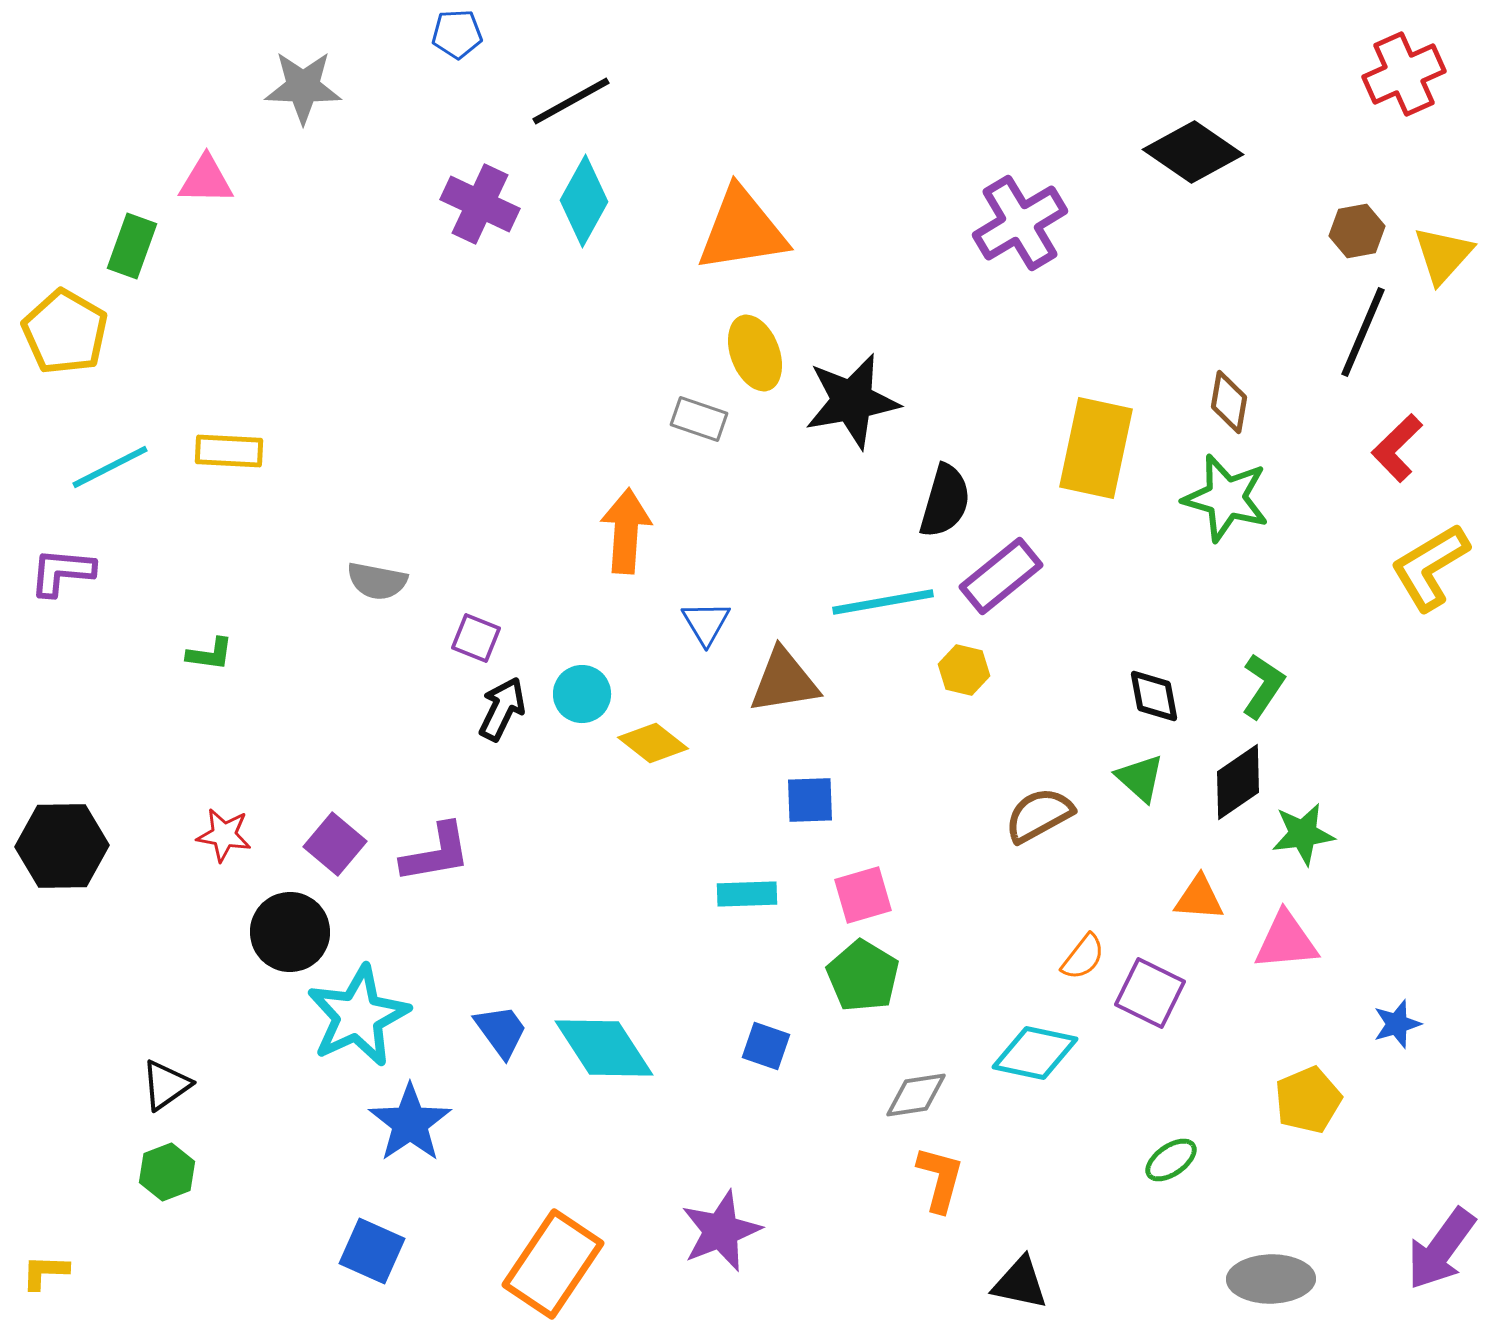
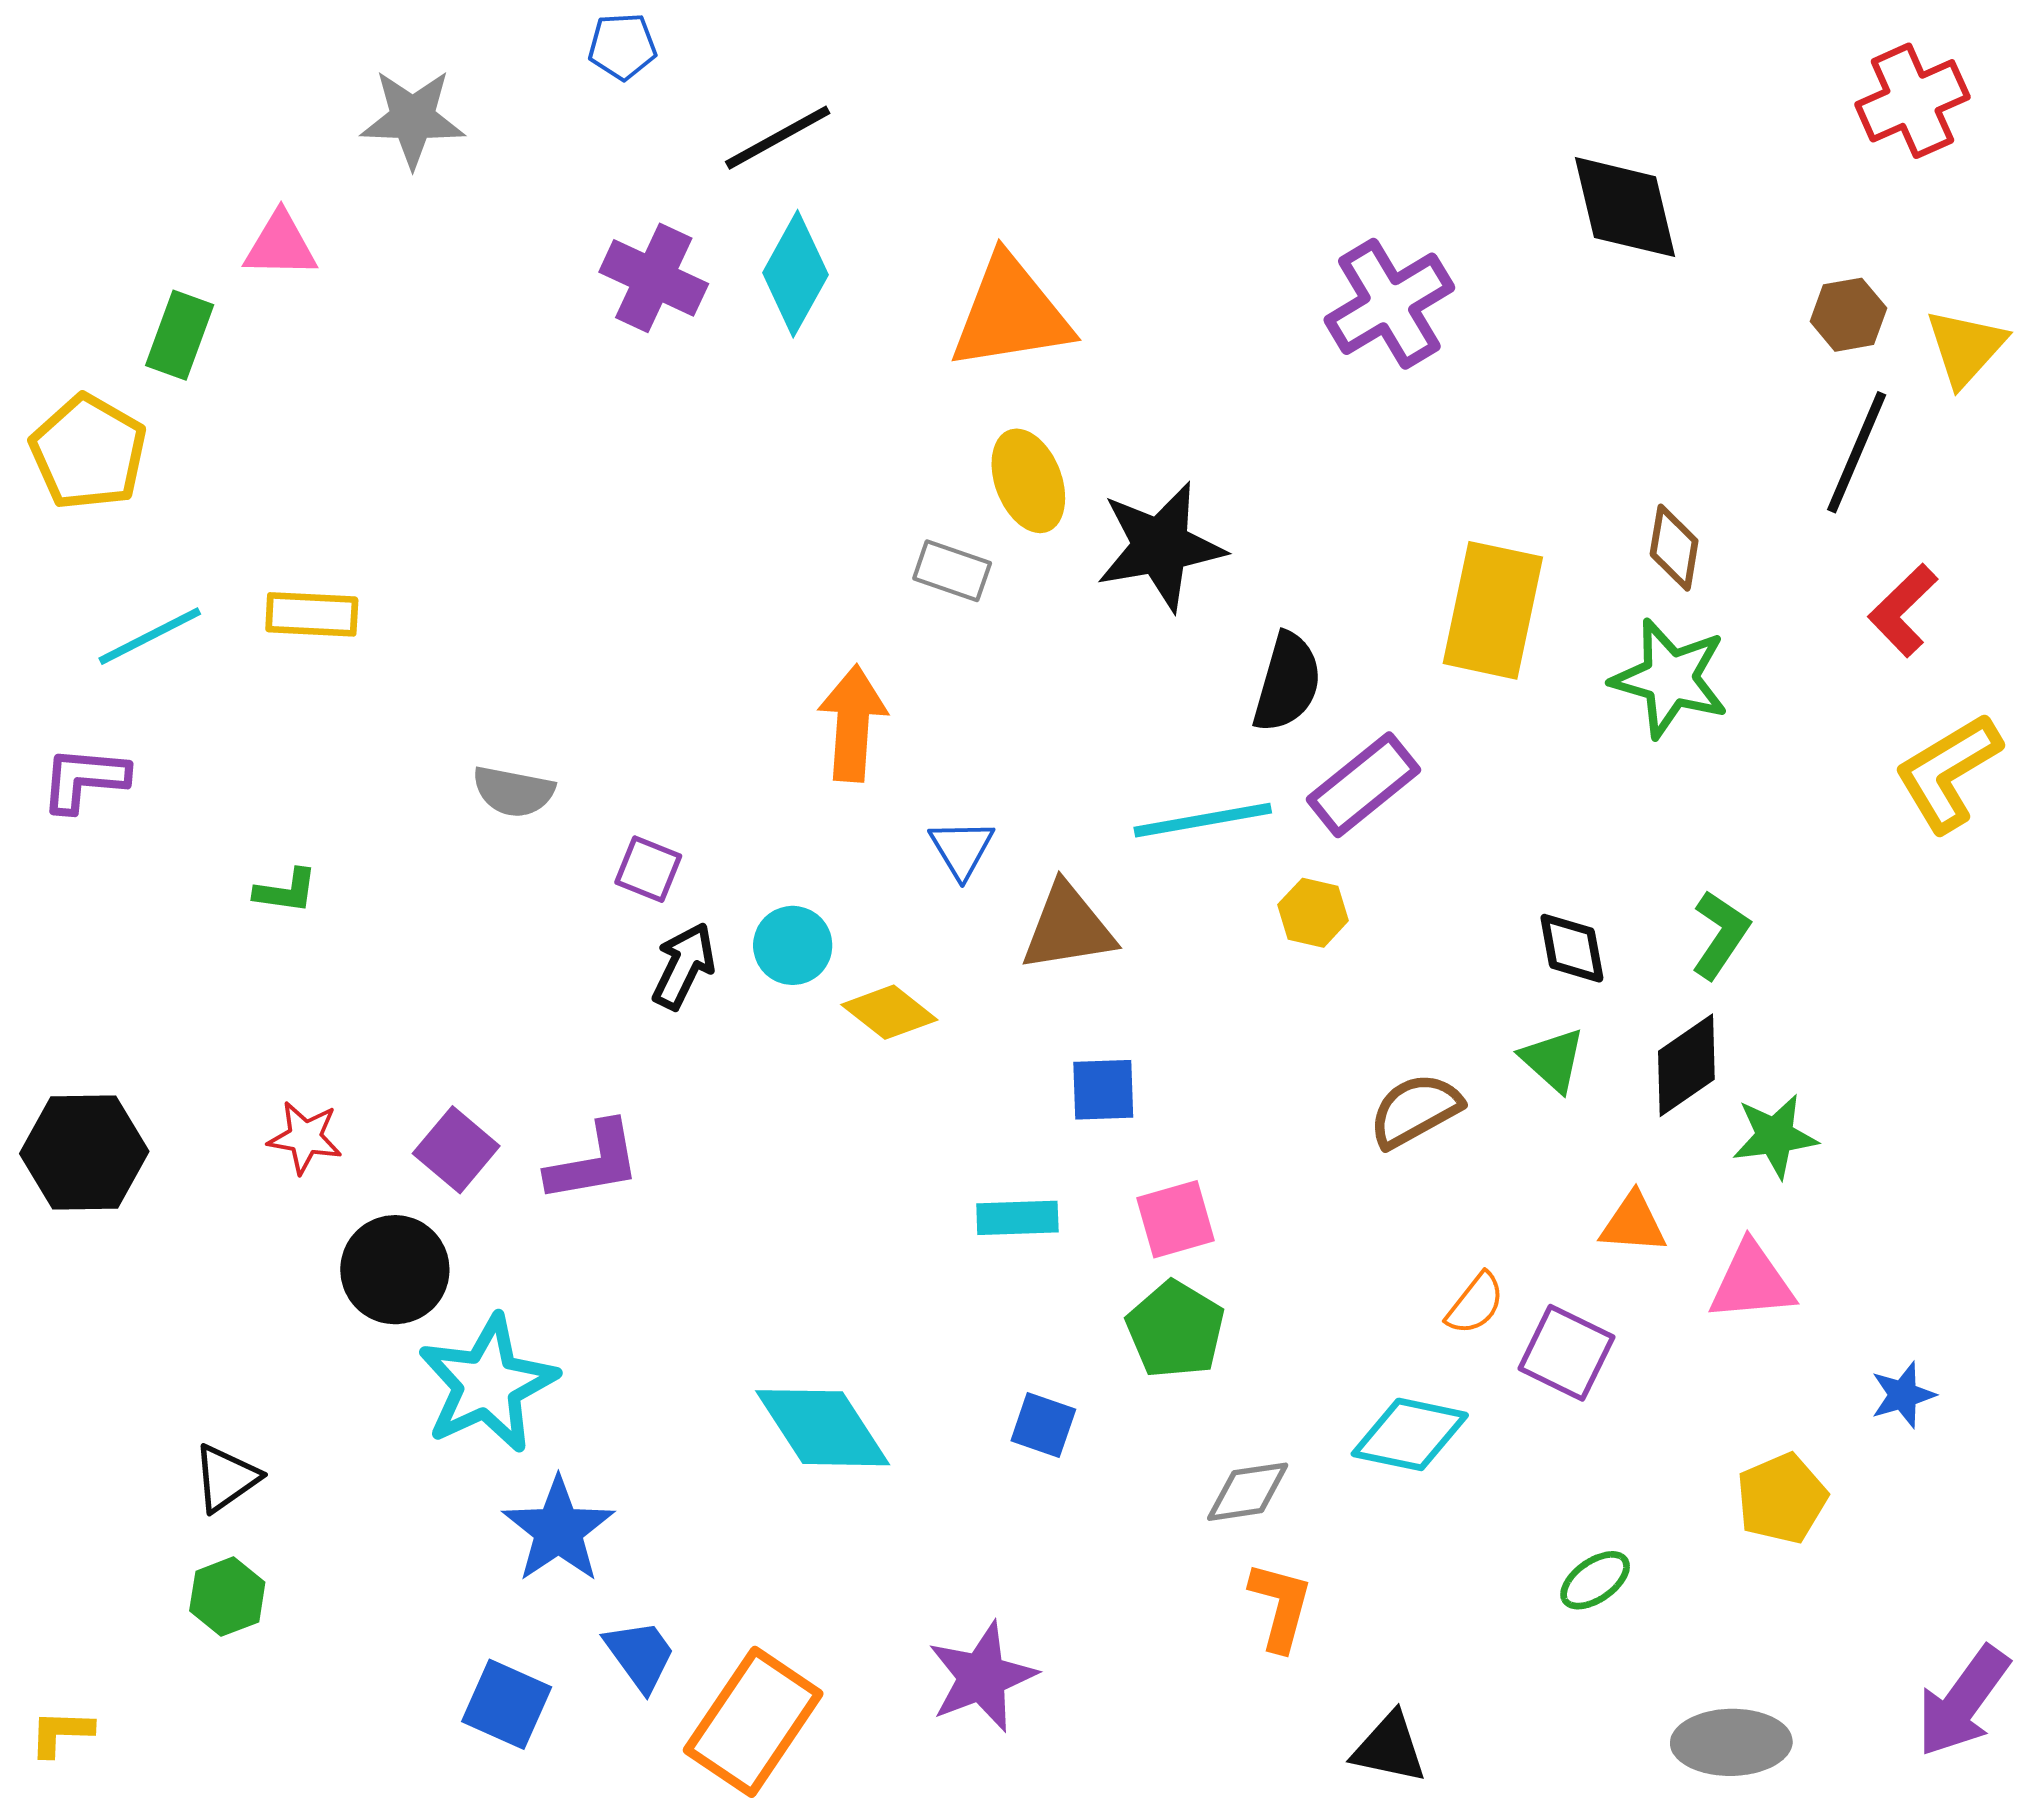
black diamond: (1193, 152) -> (1625, 207), turned 42
blue trapezoid: (501, 1031) -> (640, 1655), moved

